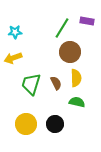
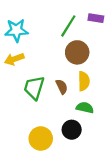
cyan star: (15, 32) -> (16, 30), size x1.5
yellow circle: (26, 124) -> (41, 139), moved
black circle: (55, 124) -> (72, 130), moved

